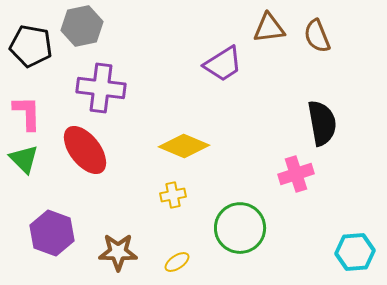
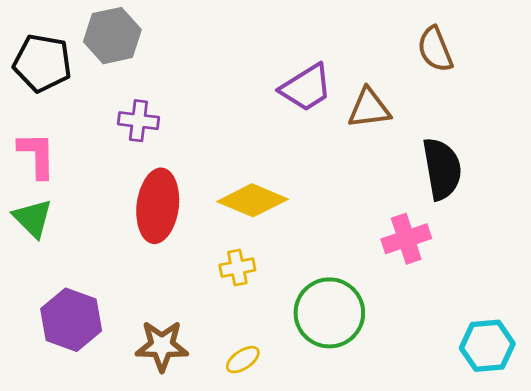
brown triangle: (269, 28) -> (369, 108), moved
purple cross: (101, 88) -> (138, 121), size x0.6
red ellipse: (85, 150) -> (158, 206), moved, turned 45

